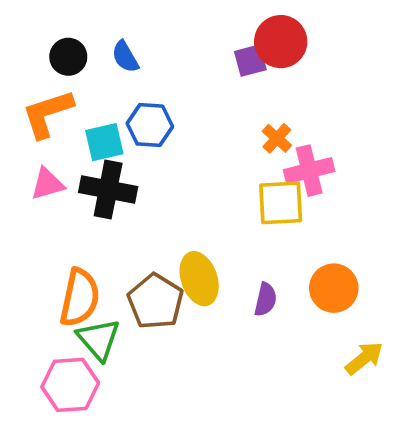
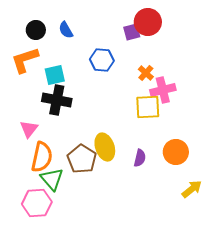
blue hexagon: (150, 125) -> (102, 60), moved
pink triangle: (47, 184) -> (29, 129), moved, turned -36

